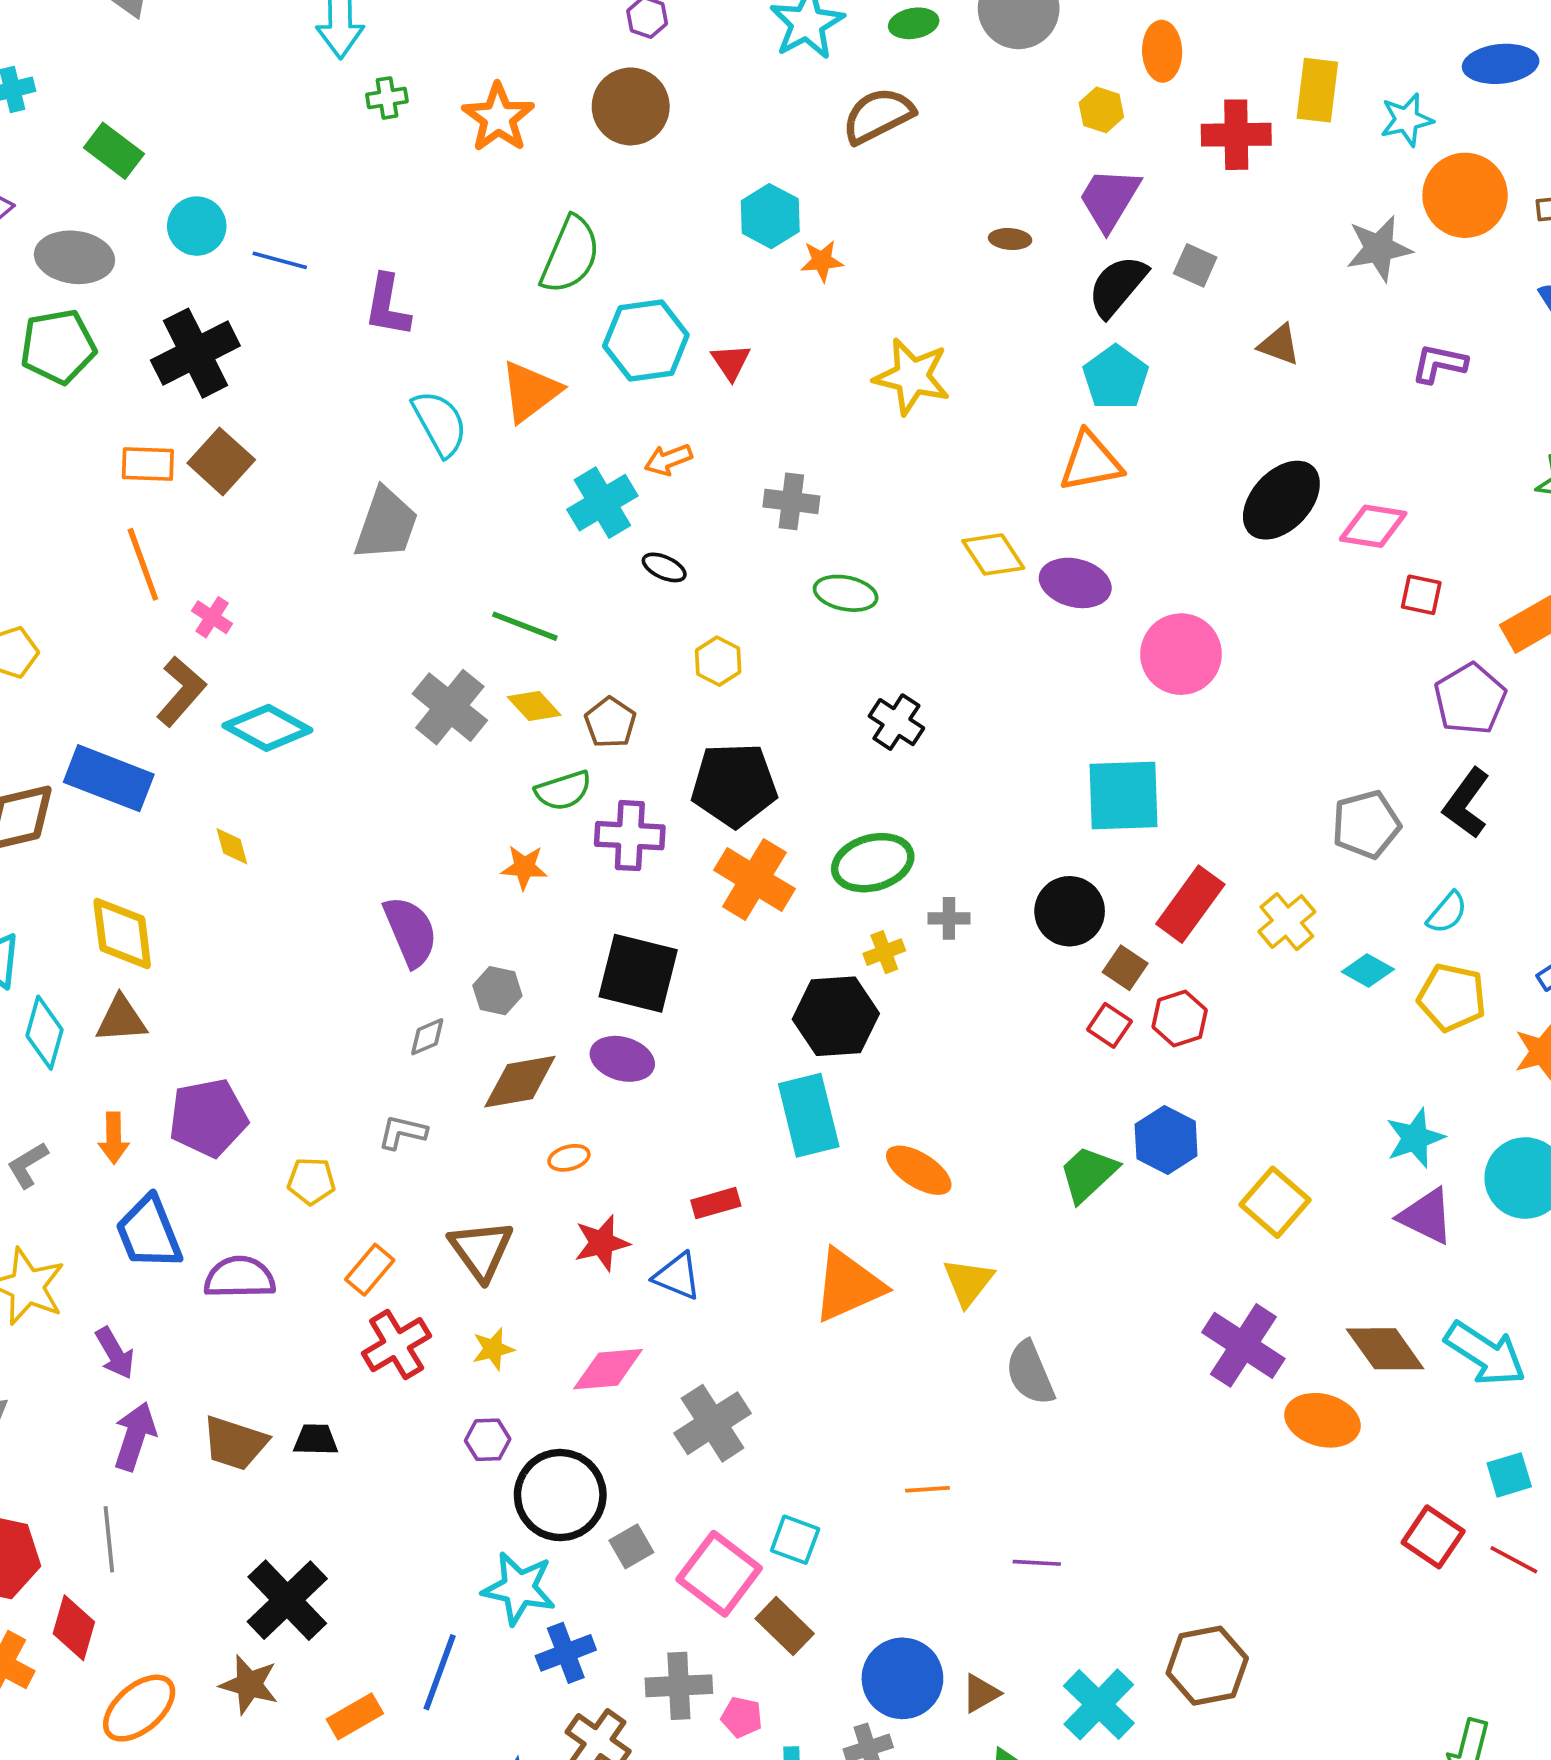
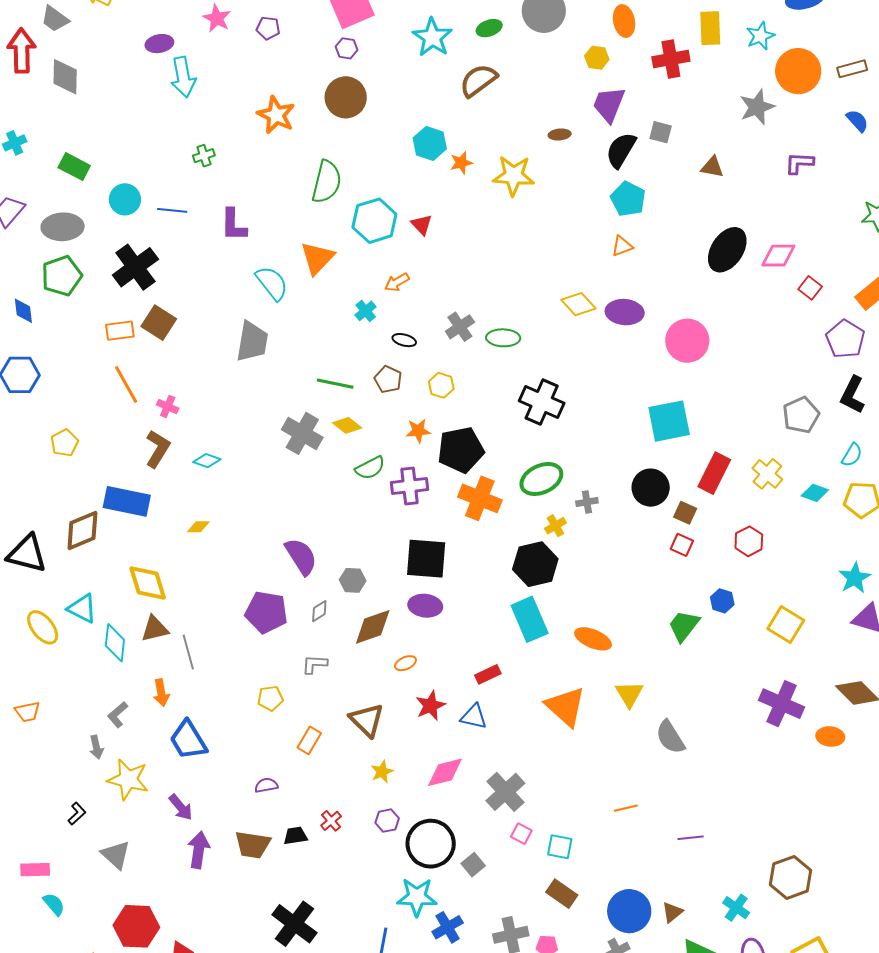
green cross: (387, 98) -> (204, 156), moved
yellow star: (912, 376) -> (513, 176), moved
orange triangle: (1091, 462) -> (622, 246), size x0.6
gray cross: (791, 501) -> (460, 327), moved, turned -32
cyan cross: (602, 503) -> (366, 311), size x0.6
red square: (1421, 595) -> (810, 288), turned 35
brown pentagon: (610, 722) -> (388, 379), moved
black cross: (896, 722) -> (542, 402), size x1.5
cyan diamond: (267, 728) -> (207, 461), size x0.6
yellow diamond: (232, 846) -> (198, 527), turned -65
orange star: (524, 867) -> (418, 431), moved
red hexagon: (1180, 1019) -> (749, 541), moved
purple pentagon: (208, 1118) -> (266, 612), moved, turned 30
blue hexagon: (1166, 1140) -> (722, 601), size x0.7
purple semicircle: (240, 1277) -> (266, 785), moved, size x0.6
orange triangle: (848, 1285) -> (566, 707), turned -45
red cross: (397, 1345) -> (331, 821), moved, size x0.6
orange ellipse: (1322, 1420) -> (830, 737), size x0.7
gray line: (109, 1539) -> (188, 652), moved
pink square: (719, 1574) -> (521, 834), moved, size x0.5
cyan cross: (1099, 1704) -> (736, 908), size x0.7

